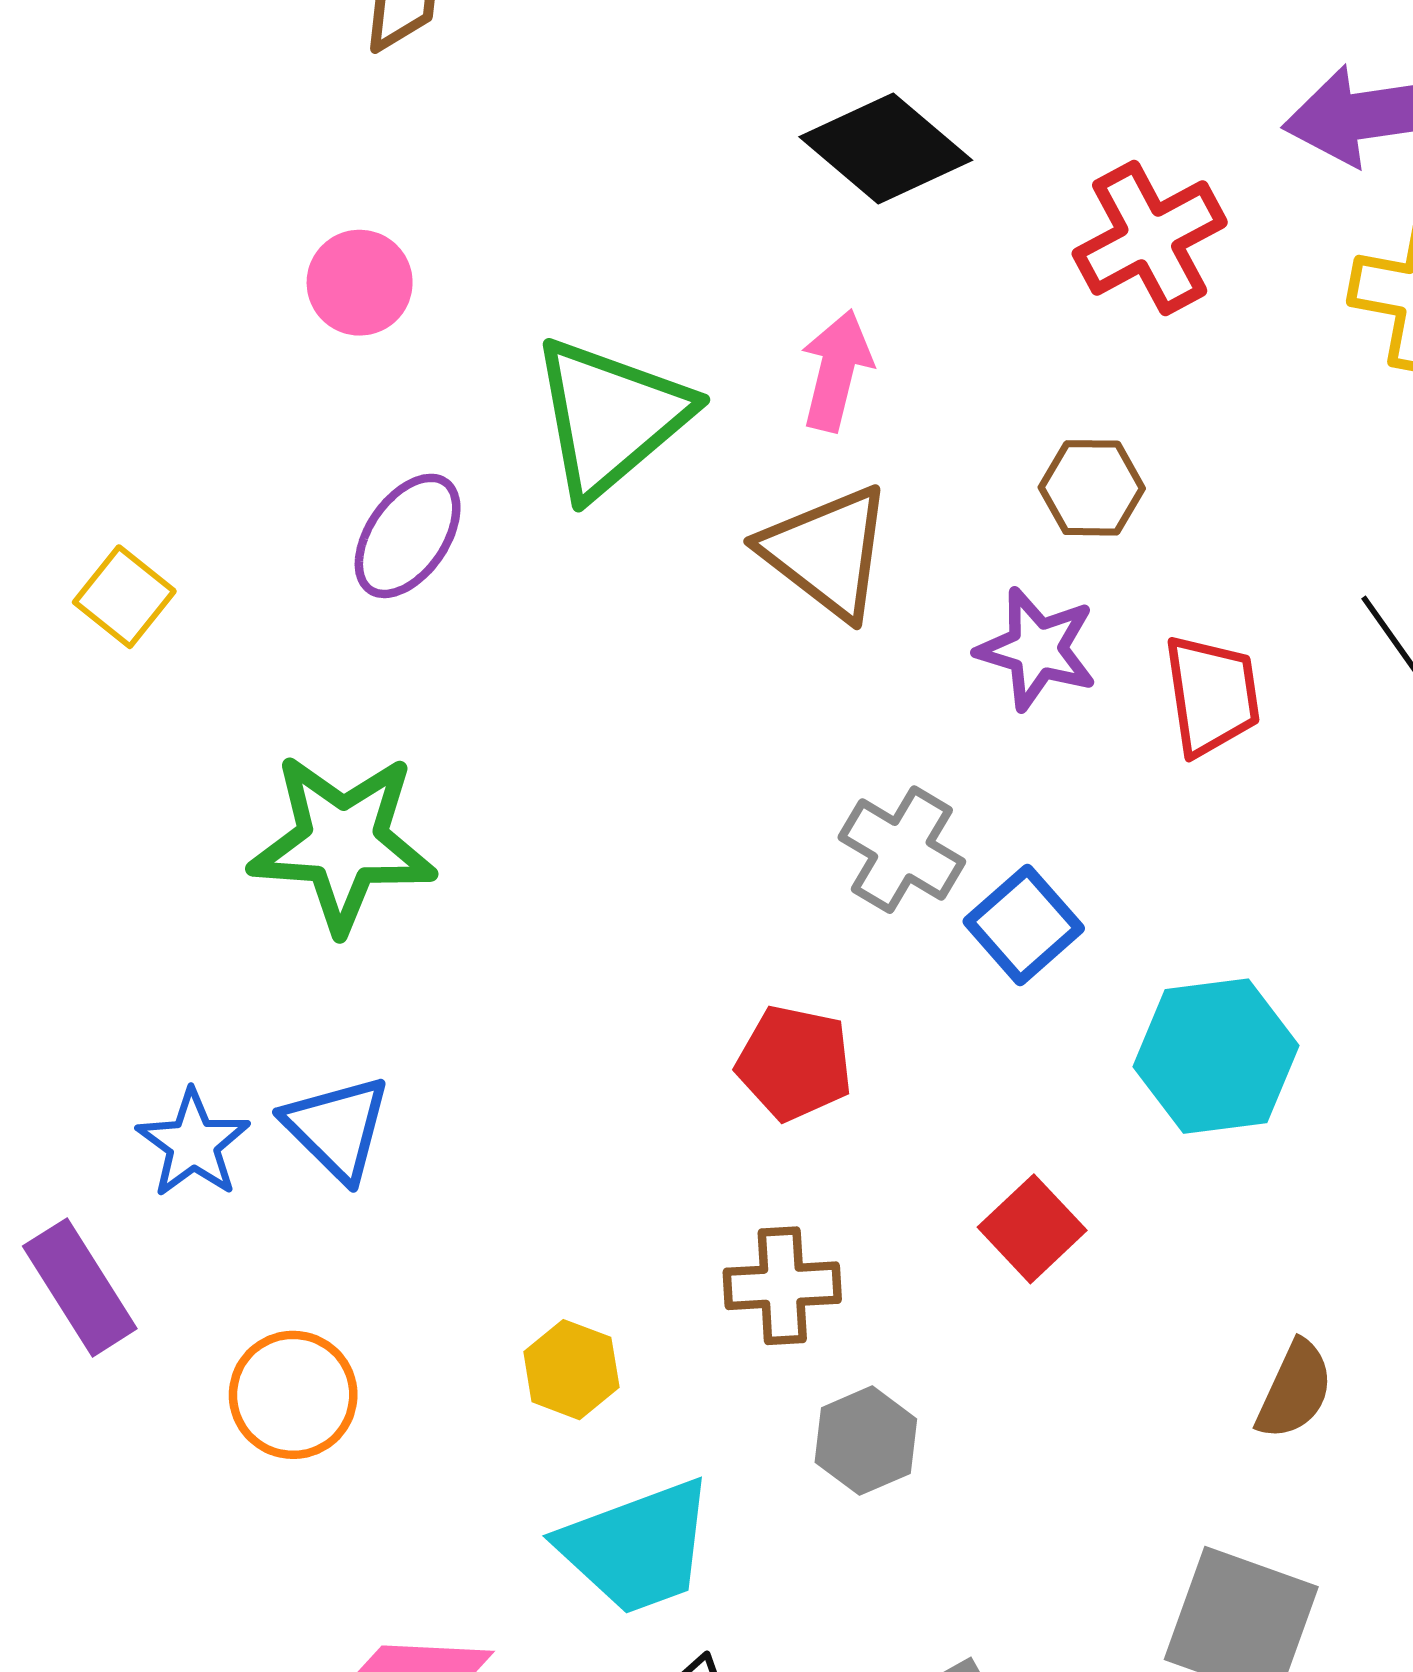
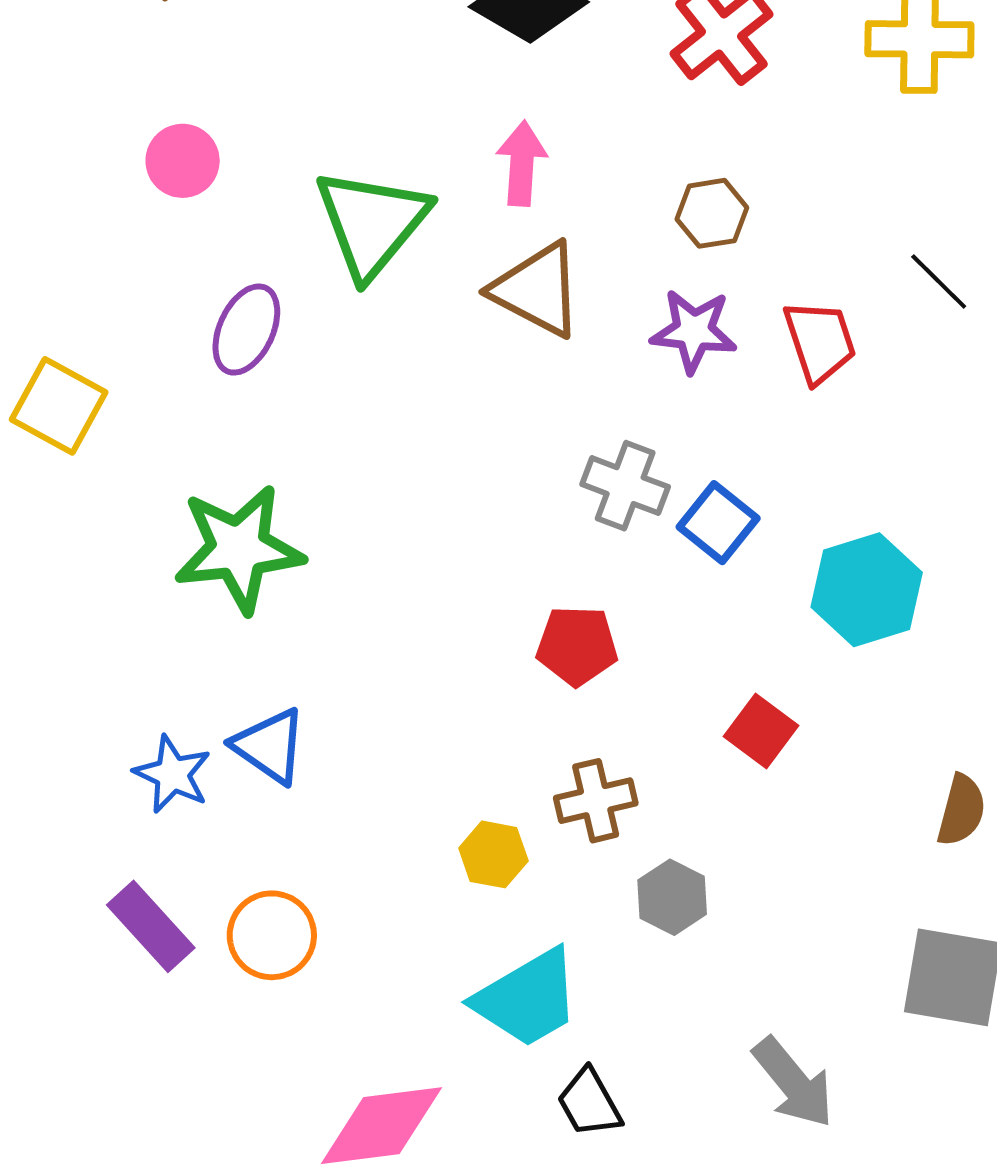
yellow square: (124, 597) -> (59, 406), size x1.4
purple rectangle: (80, 1287) -> (151, 926), moved
yellow hexagon: (571, 1370) -> (493, 854), moved

